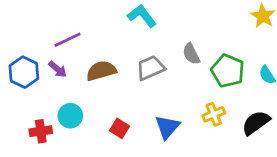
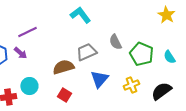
brown semicircle: (101, 71) -> (63, 67), moved
blue triangle: (167, 127) -> (99, 79), moved

